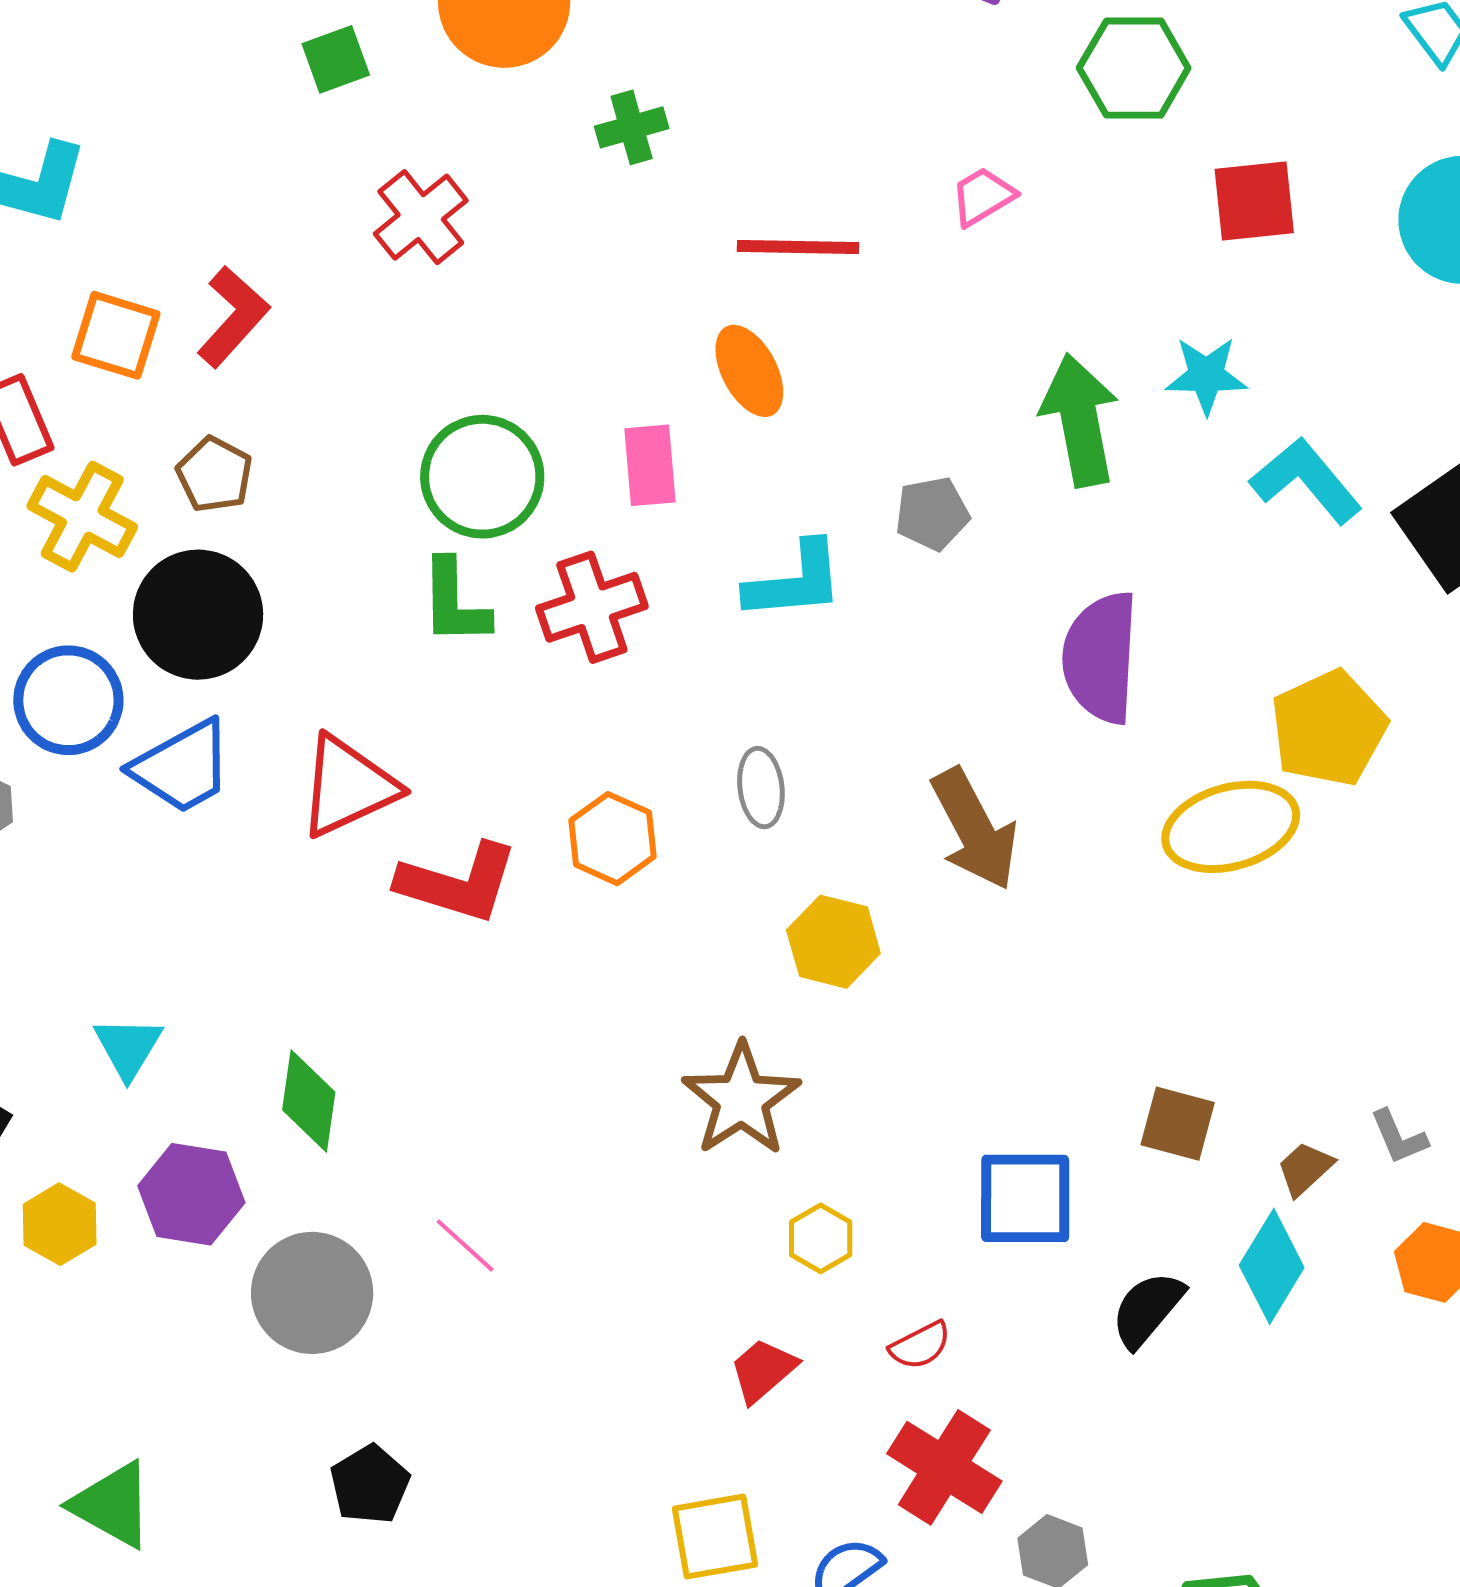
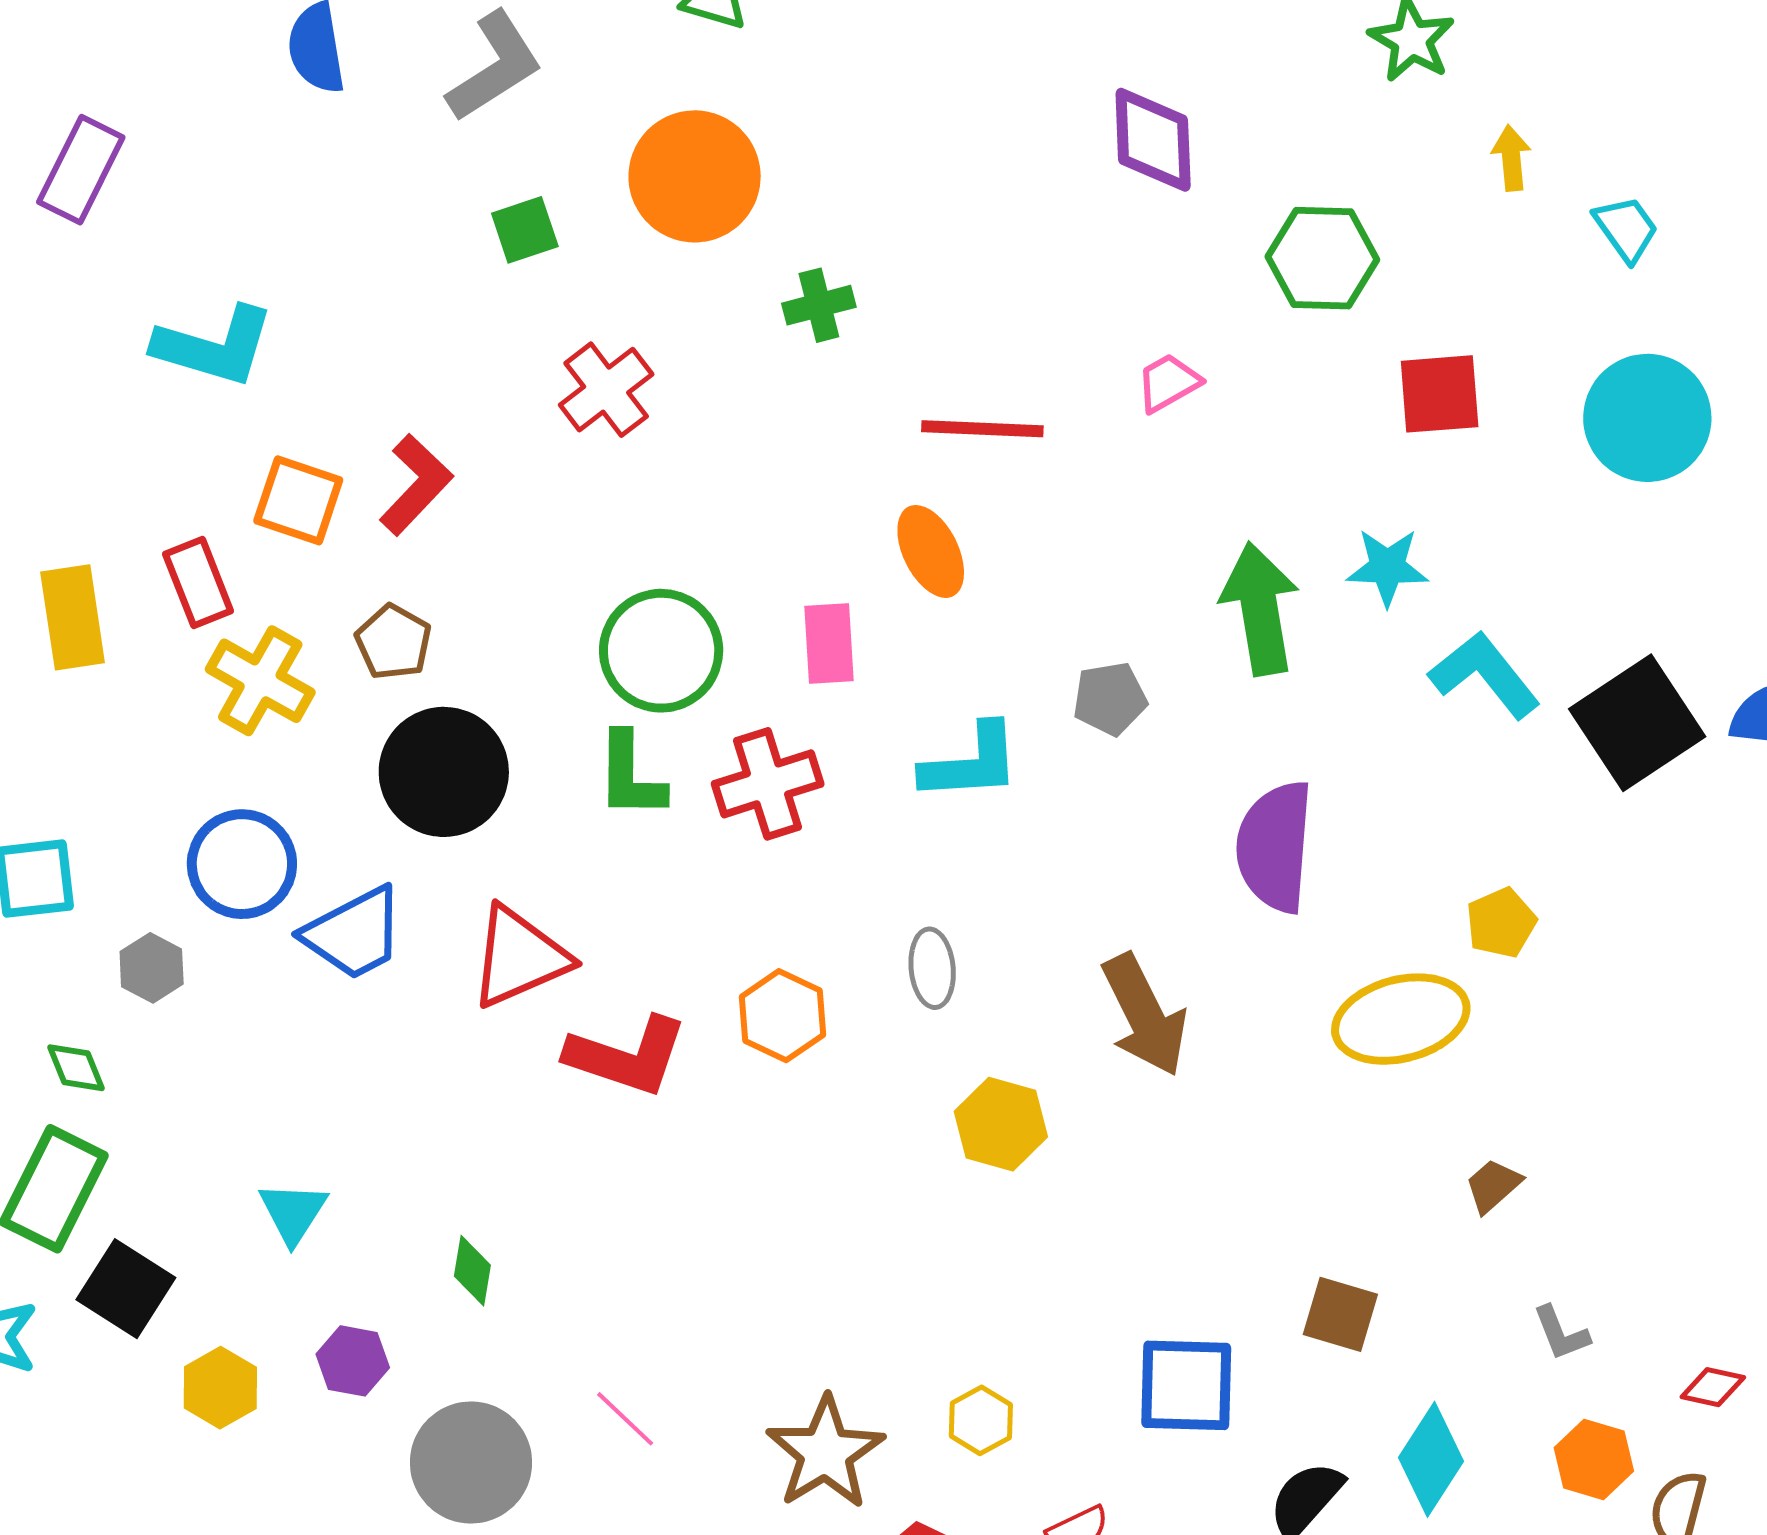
black circle: (198, 615) -> (444, 772), moved
yellow pentagon: (1329, 728) -> (1501, 923), size x0.6
brown star: (741, 1099) -> (825, 1453), moved
green diamond: (309, 1101) -> (472, 1271), size x0.7
brown trapezoid: (1305, 1169) -> (1493, 1186), moved
purple hexagon: (191, 1194) -> (353, 1361), size x0.7

